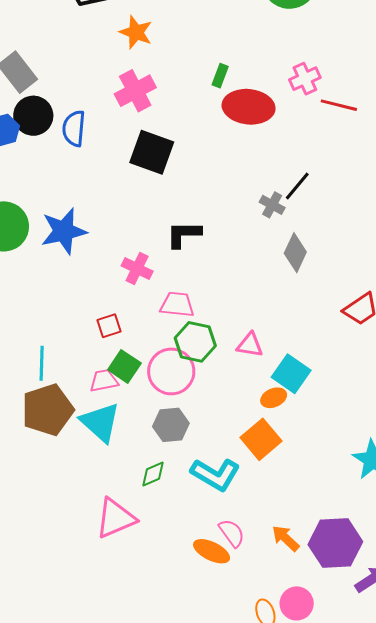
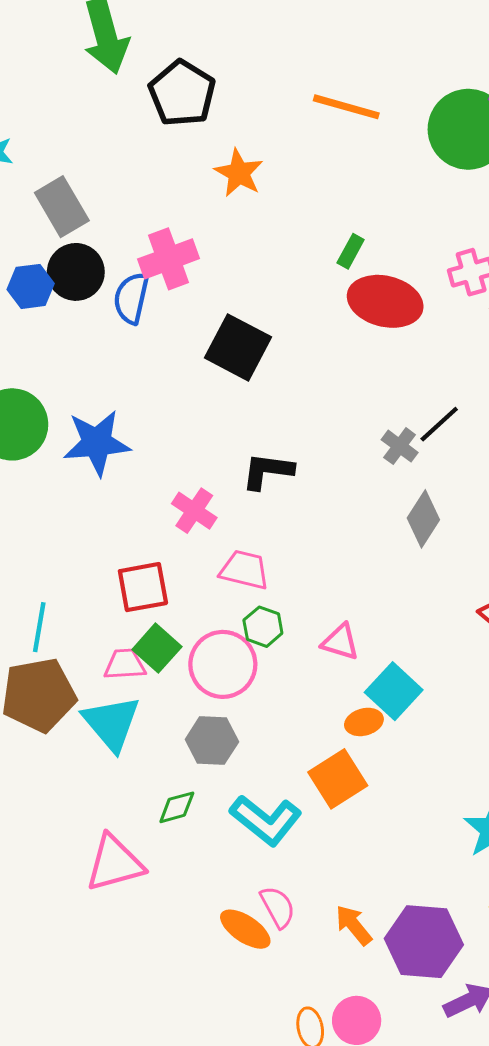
pink cross: (135, 91) -> (169, 259), moved
red square: (109, 326) -> (143, 587), size x1.5
green hexagon: (195, 342) -> (263, 627), size x0.7

